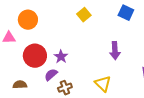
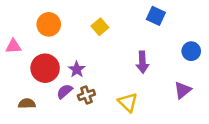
yellow square: (84, 15) -> (100, 27), moved
orange circle: (28, 20) -> (49, 24), moved
brown cross: (65, 88) -> (86, 95), moved

